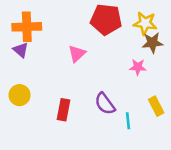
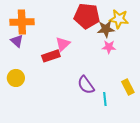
brown star: (152, 43) -> (106, 29), moved
pink star: (138, 67) -> (109, 47), moved
red rectangle: (63, 110) -> (51, 56), moved, turned 60

